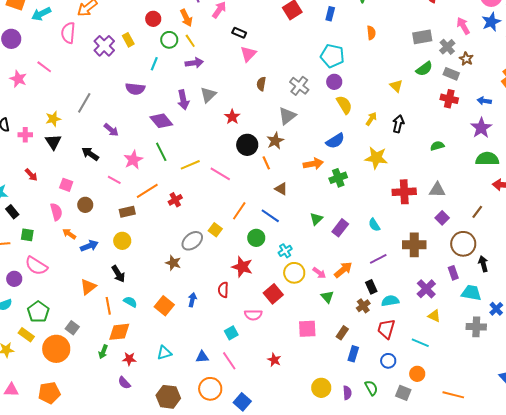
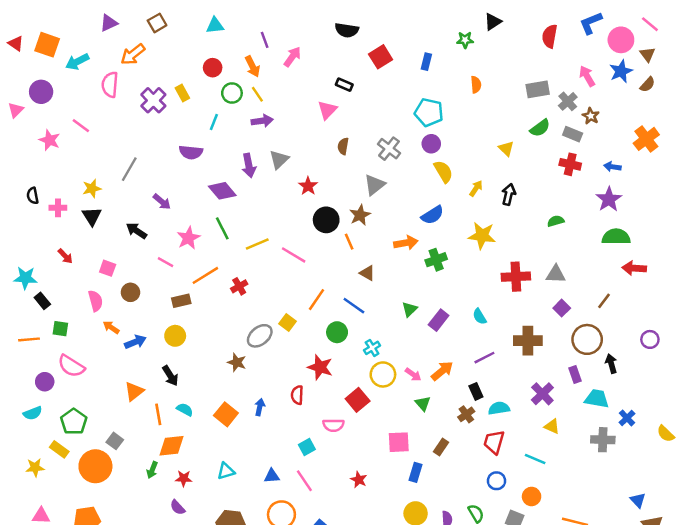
black rectangle: (239, 33) -> (344, 85), moved
blue rectangle: (353, 354) -> (416, 472), moved

